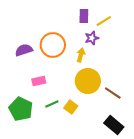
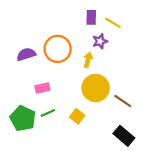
yellow line: (104, 21) -> (113, 23), turned 63
green line: (52, 104) -> (48, 113), moved

